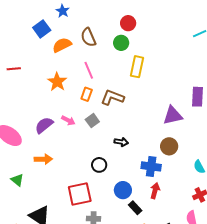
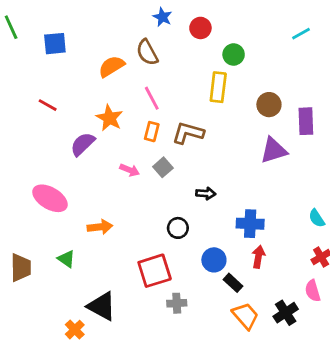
blue star: (63, 11) -> (162, 17), moved
blue square: (42, 29) -> (55, 44), moved, turned 36
green circle: (121, 43) -> (234, 54), moved
red line: (14, 69) -> (48, 105), turned 40
purple semicircle: (44, 125) -> (83, 144), moved
brown circle: (169, 146) -> (269, 105), moved

